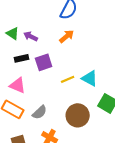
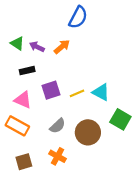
orange arrow: (67, 36) -> (62, 47), moved
purple square: (44, 62) -> (51, 90), moved
gray semicircle: (40, 112) -> (58, 126), moved

